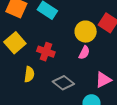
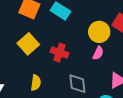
yellow semicircle: (29, 74) -> (36, 83), moved
gray diamond: (63, 83) -> (77, 84), turned 45

